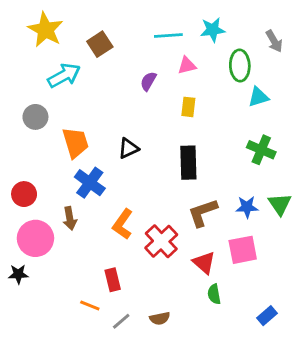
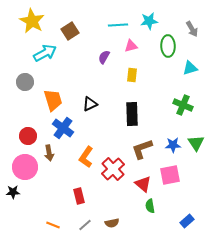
cyan triangle: (258, 97) -> (190, 68), moved
red circle: (24, 194) -> (28, 136), moved
orange line: (90, 306) -> (53, 225), moved

